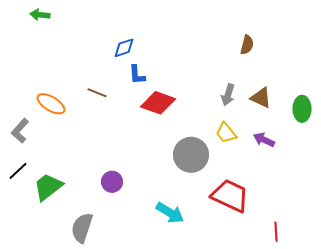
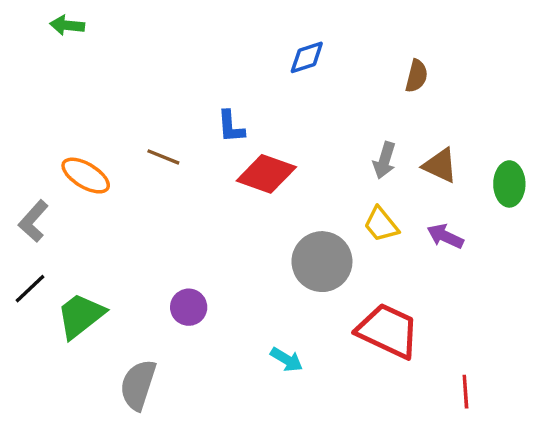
blue diamond: (124, 48) -> (307, 57), moved
cyan arrow: (170, 213) -> (287, 359), size x0.7

